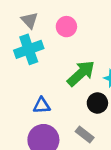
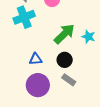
black circle: (97, 103) -> (65, 60), moved

